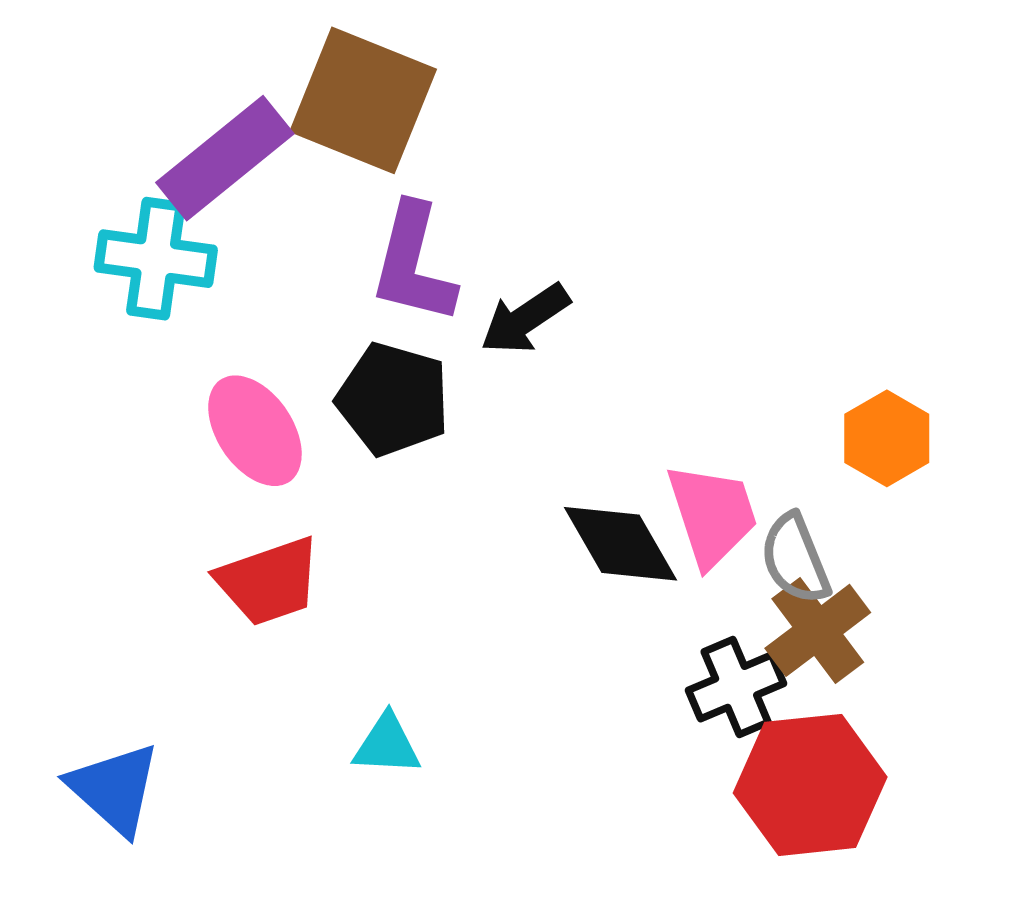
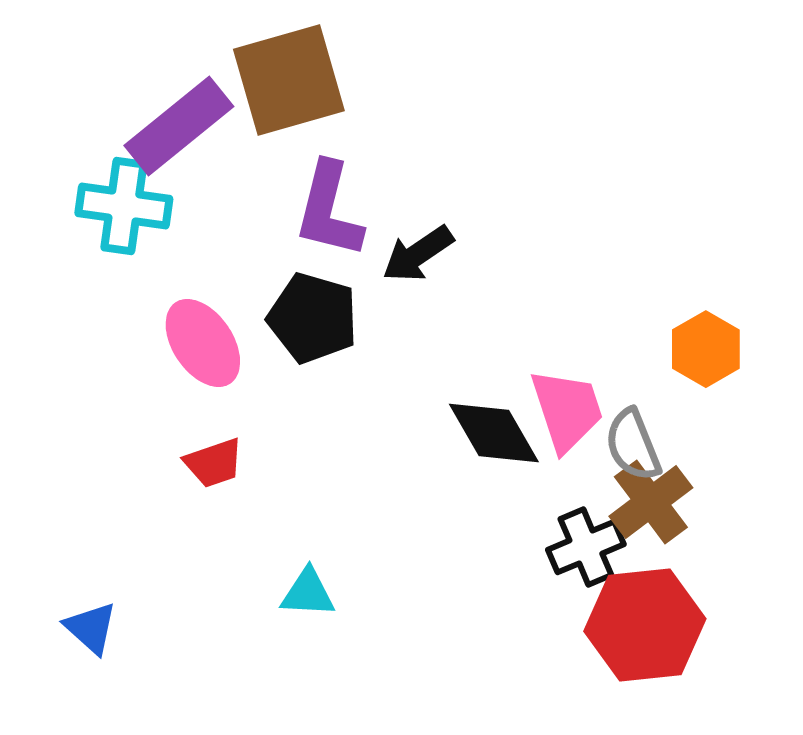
brown square: (363, 100) -> (289, 80), turned -38
red trapezoid: (269, 581) -> (214, 463), size x0.7
blue triangle: (114, 789) -> (91, 628), size x0.7

